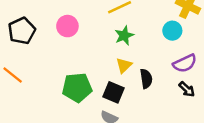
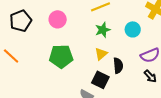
cyan circle: (172, 31) -> (133, 29), moved
green pentagon: (77, 88) -> (61, 56), moved
black square: (113, 92) -> (100, 80), moved

